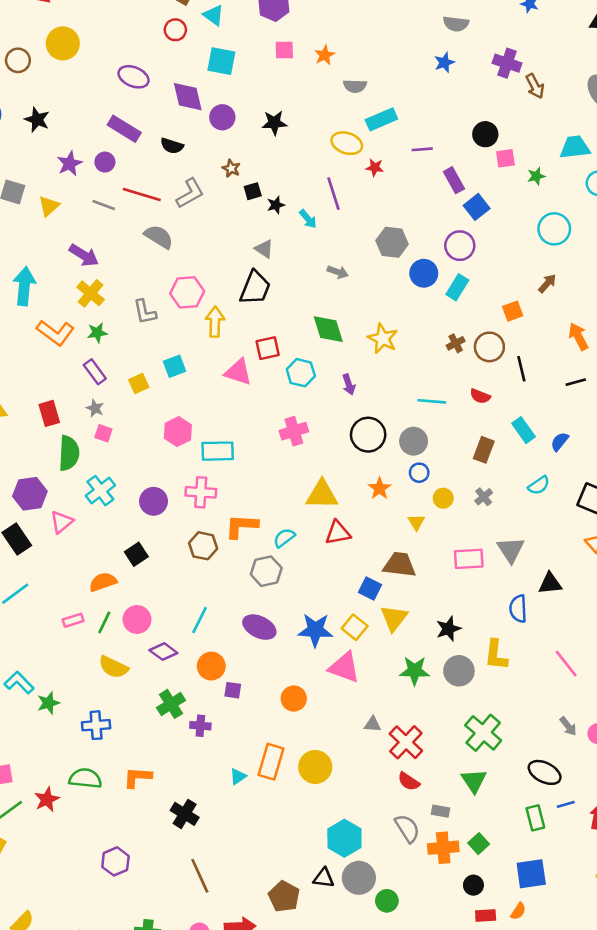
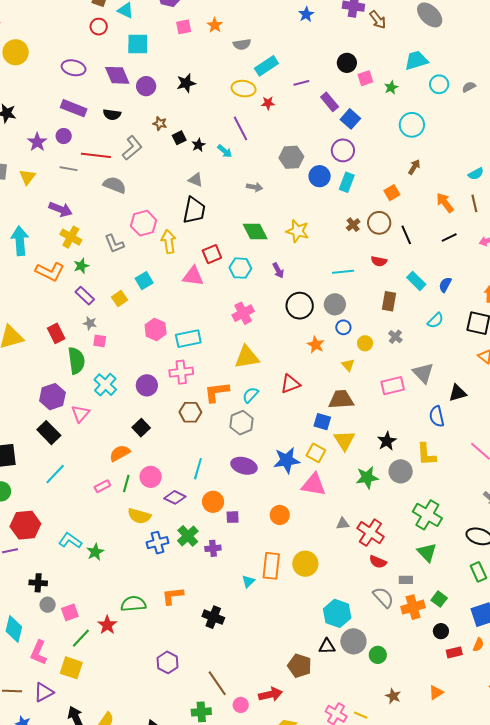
yellow triangle: (322, 495) -> (247, 357), moved
blue cross: (96, 725) -> (157, 543), moved
brown line: (200, 876) -> (217, 683), moved

